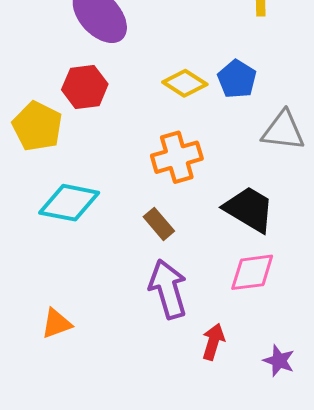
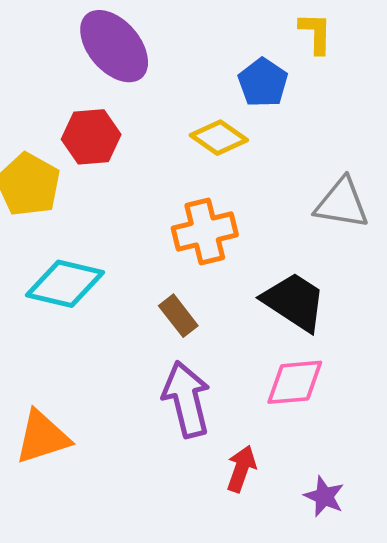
blue pentagon: (237, 79) -> (263, 83), moved
orange triangle: (56, 324) -> (42, 437), size x1.4

